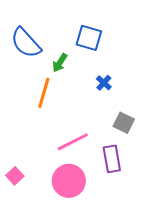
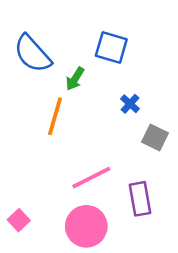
gray square: (124, 123) -> (155, 138), moved

